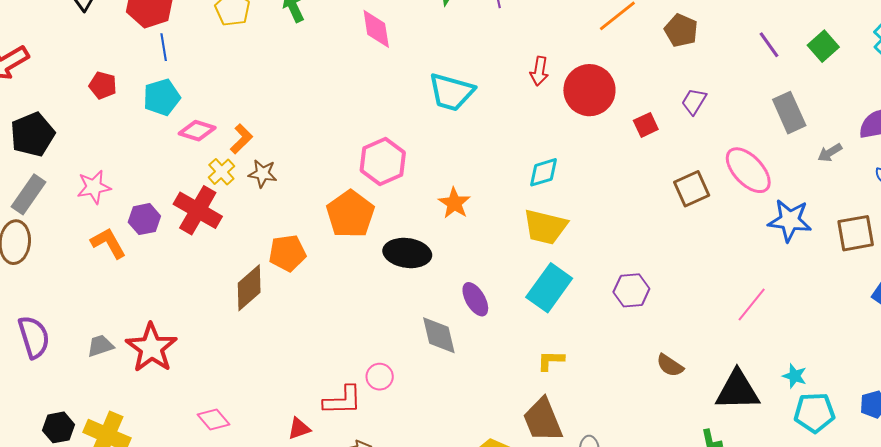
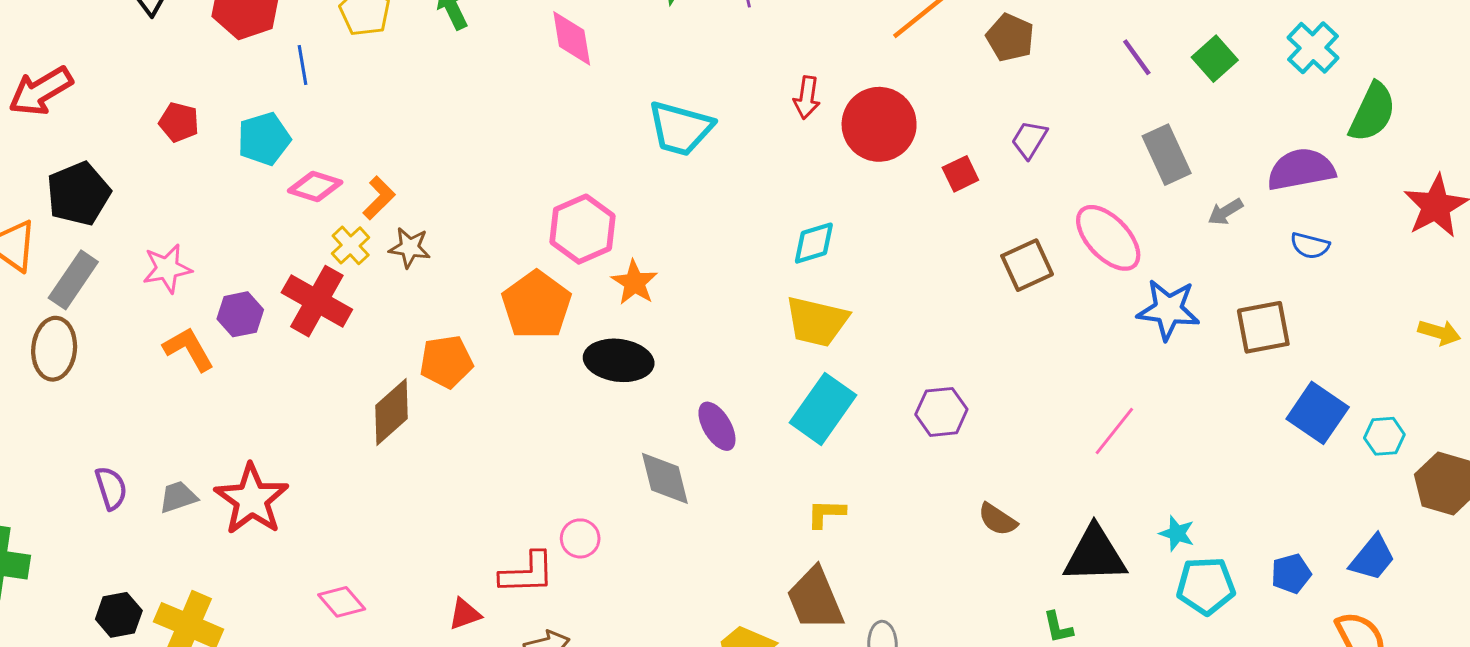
blue line: (164, 47) -> (302, 65), moved
orange star: (454, 203) -> (634, 283), moved
purple semicircle: (34, 337) -> (111, 488), moved, size x0.7

